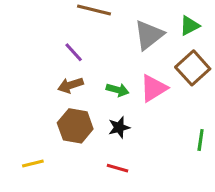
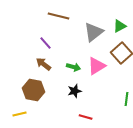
brown arrow: (70, 85) -> (44, 64), turned 56
brown hexagon: (75, 126) -> (34, 90), moved
red line: (117, 168) -> (86, 117), moved

